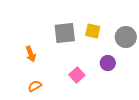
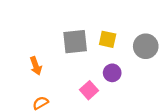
purple circle: (108, 63) -> (112, 73), moved

